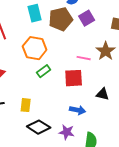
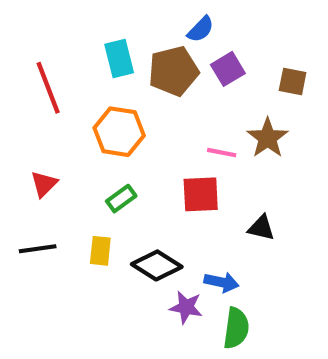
green rectangle: (44, 71) -> (121, 199), moved
blue arrow: (78, 110) -> (222, 282), moved
black diamond: (39, 127) -> (157, 265), moved

